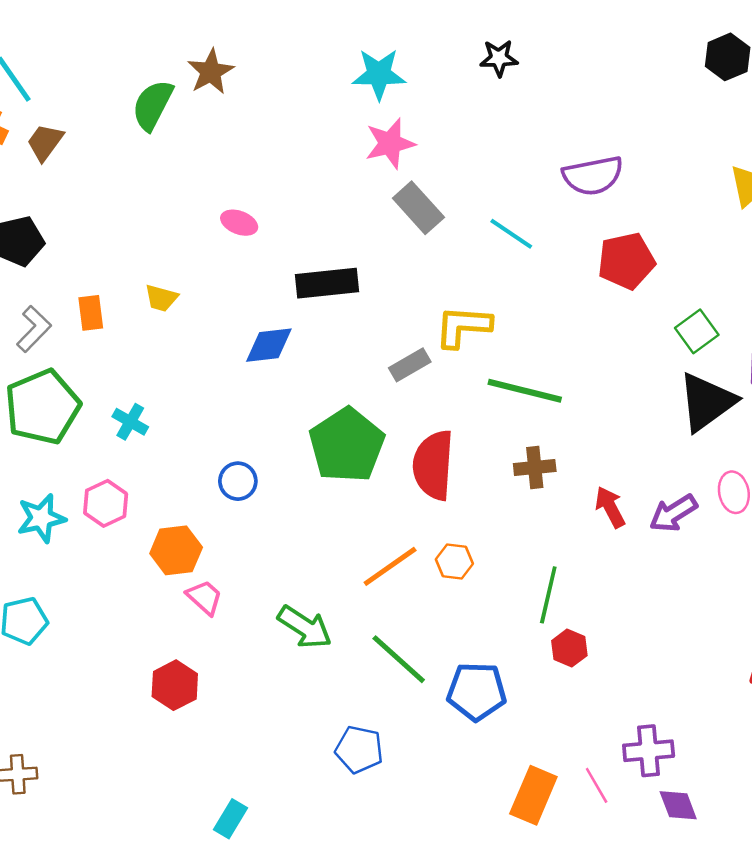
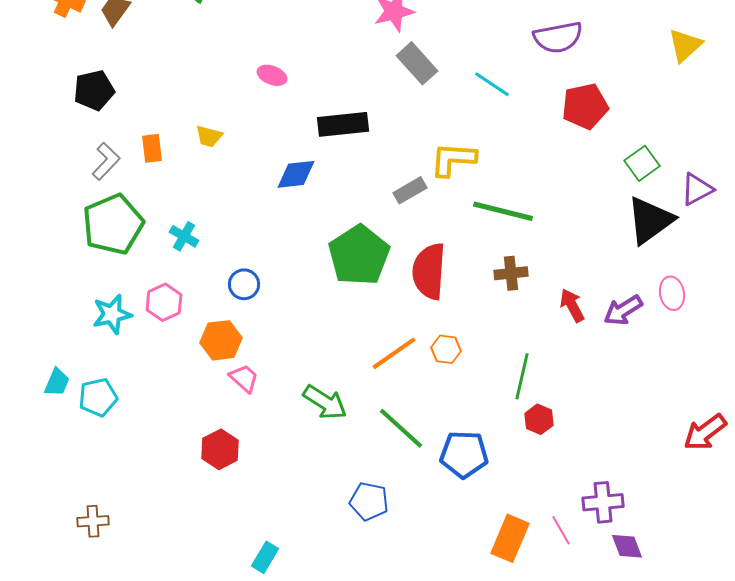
blue circle: (238, 481) -> (244, 284), moved

